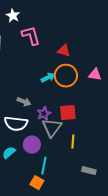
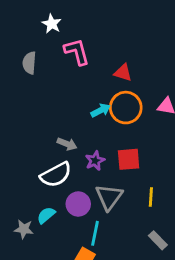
white semicircle: (16, 124) -> (56, 175), turned -35
gray triangle: (52, 128) -> (109, 197), moved
yellow line: (73, 142) -> (151, 197), moved
gray rectangle: (89, 171) -> (158, 240), turned 32

